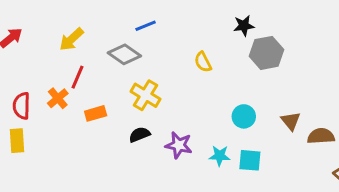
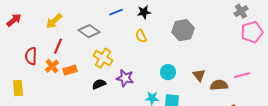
blue line: (146, 26) -> (116, 12), moved
black star: (244, 26) -> (144, 12), moved
orange cross: (58, 98) -> (52, 66), moved
red semicircle: (22, 106) -> (31, 56), moved
purple star: (179, 145) -> (125, 78), moved

